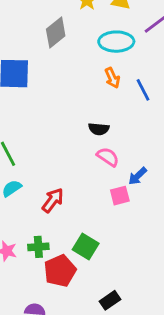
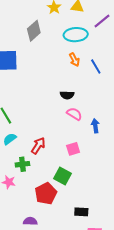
blue arrow: (137, 176) -> (95, 126), turned 128
pink square: (120, 196) -> (73, 149), moved
green cross: (38, 247) -> (22, 164), moved
black rectangle: (110, 300) -> (81, 212), turned 40

